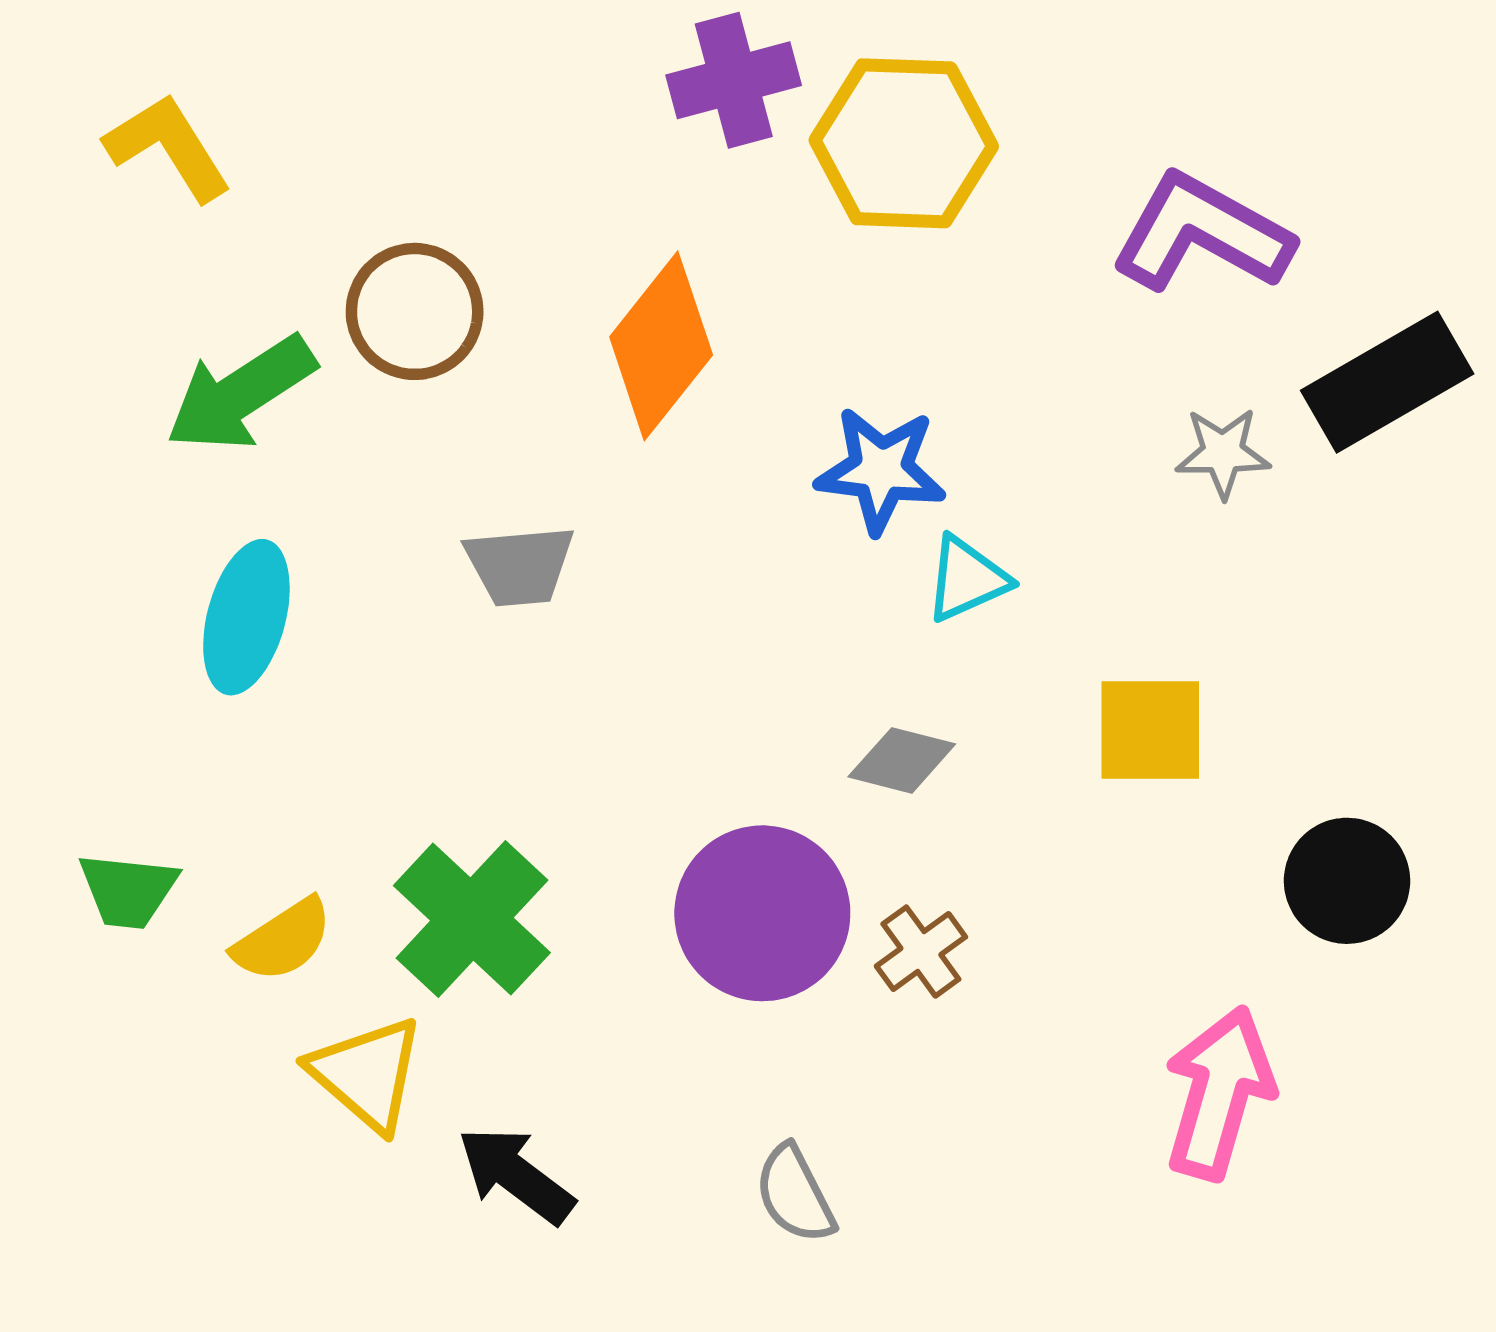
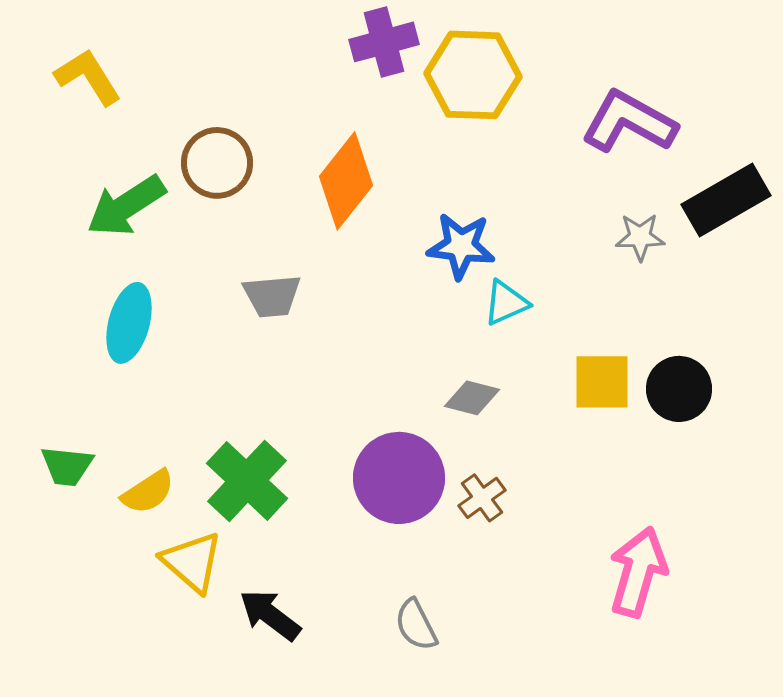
black circle: (1347, 881) -> (679, 389), moved

